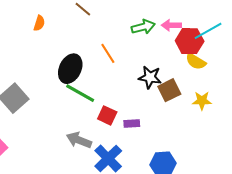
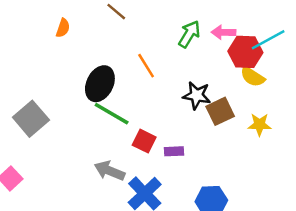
green arrow: (143, 27) -> (189, 34), turned -45

